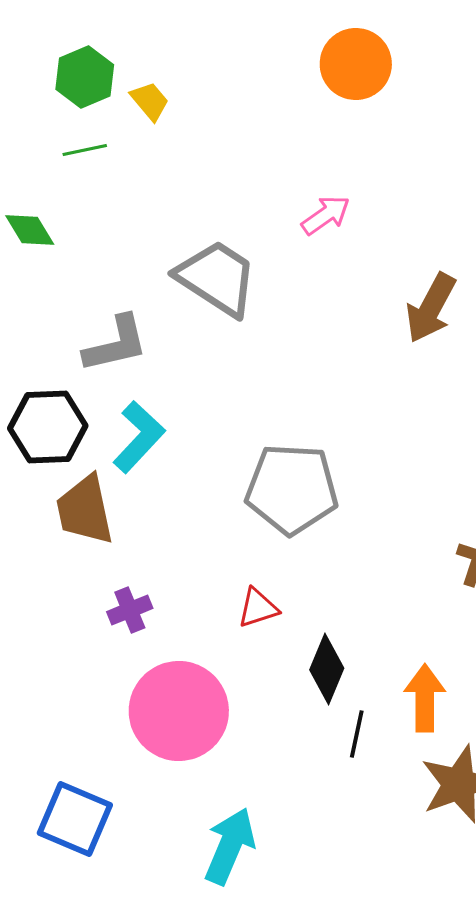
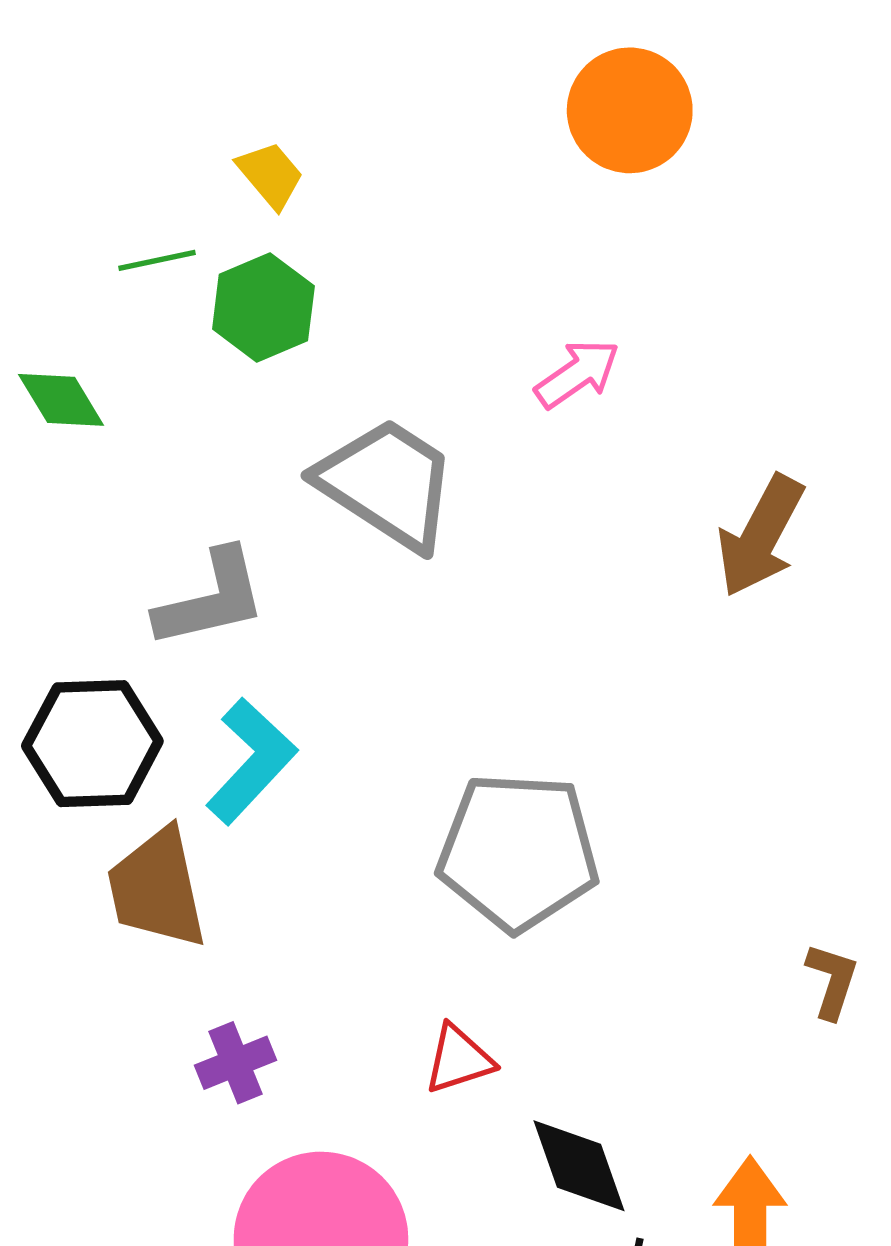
green hexagon: (85, 77) -> (263, 307), moved
black diamond: (327, 669) -> (579, 1166), turned -42

